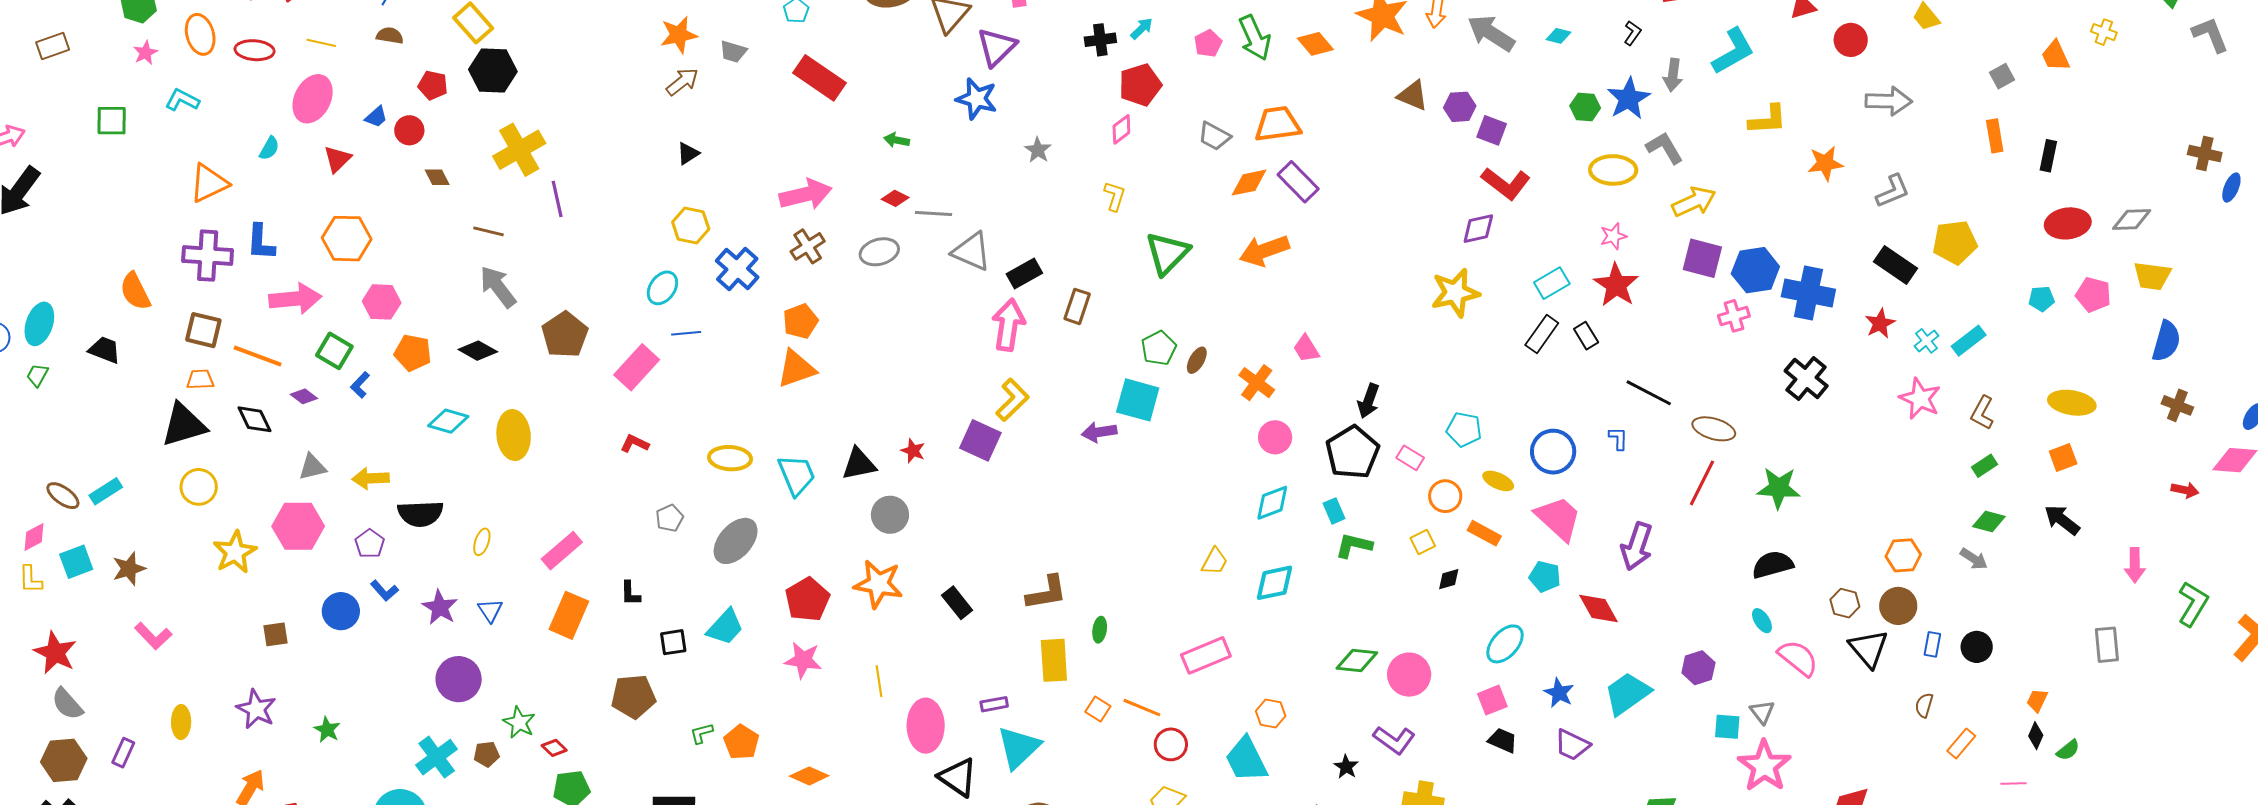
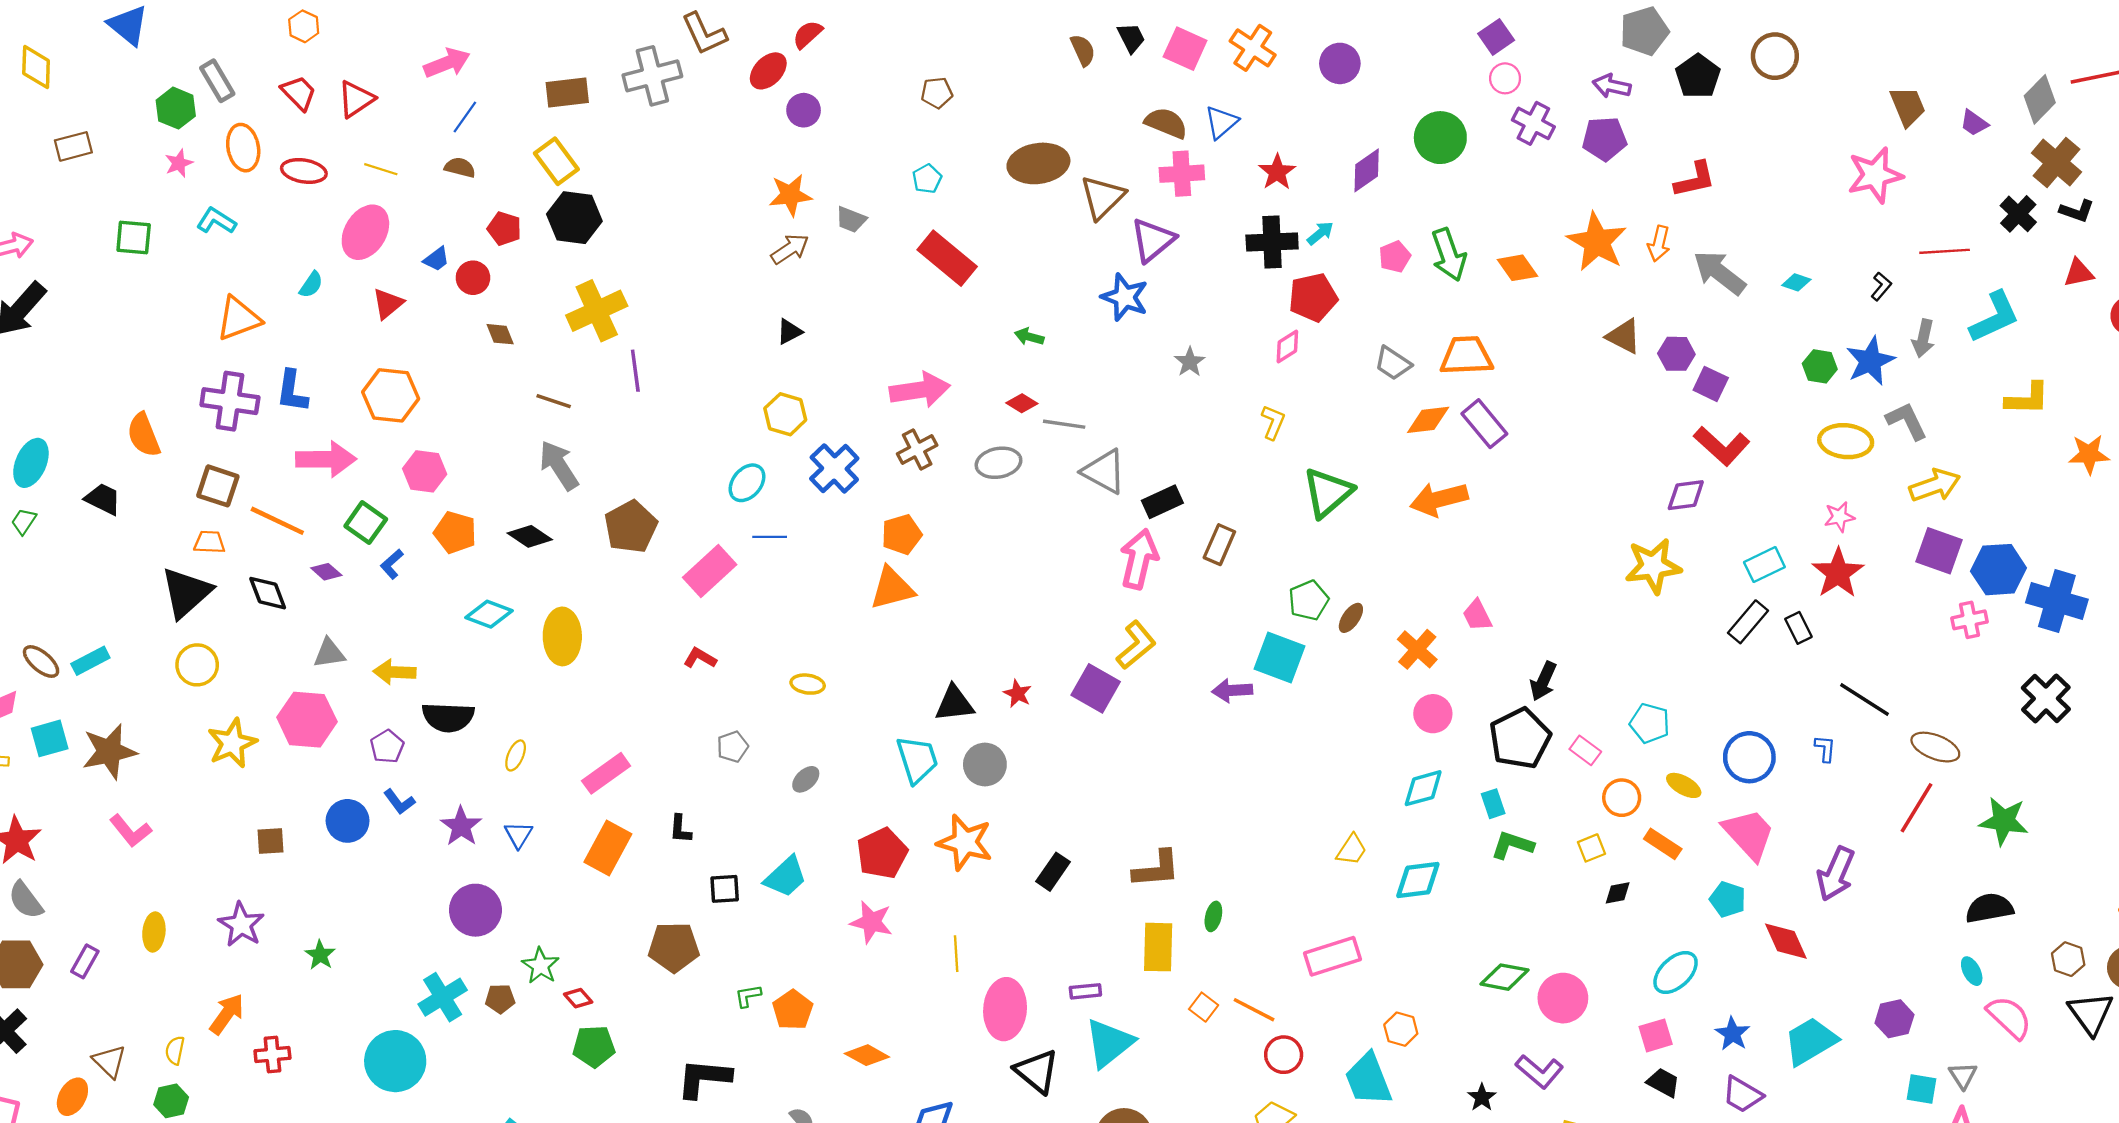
black cross: (1100, 40) -> (1272, 242), size x1.4
black triangle: (184, 425) -> (186, 593), turned -30
yellow ellipse: (730, 458) -> (808, 684), size x0.7
cyan trapezoid: (797, 475) -> (917, 759), moved
gray ellipse: (736, 541) -> (806, 779), size x0.5
brown star: (129, 569) -> (109, 752), size x1.4
black rectangle: (957, 603) -> (1053, 872), turned 68

